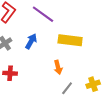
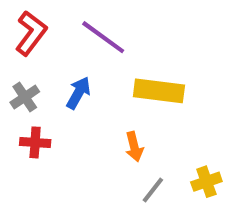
red cross: (10, 73) -> (35, 142), moved

